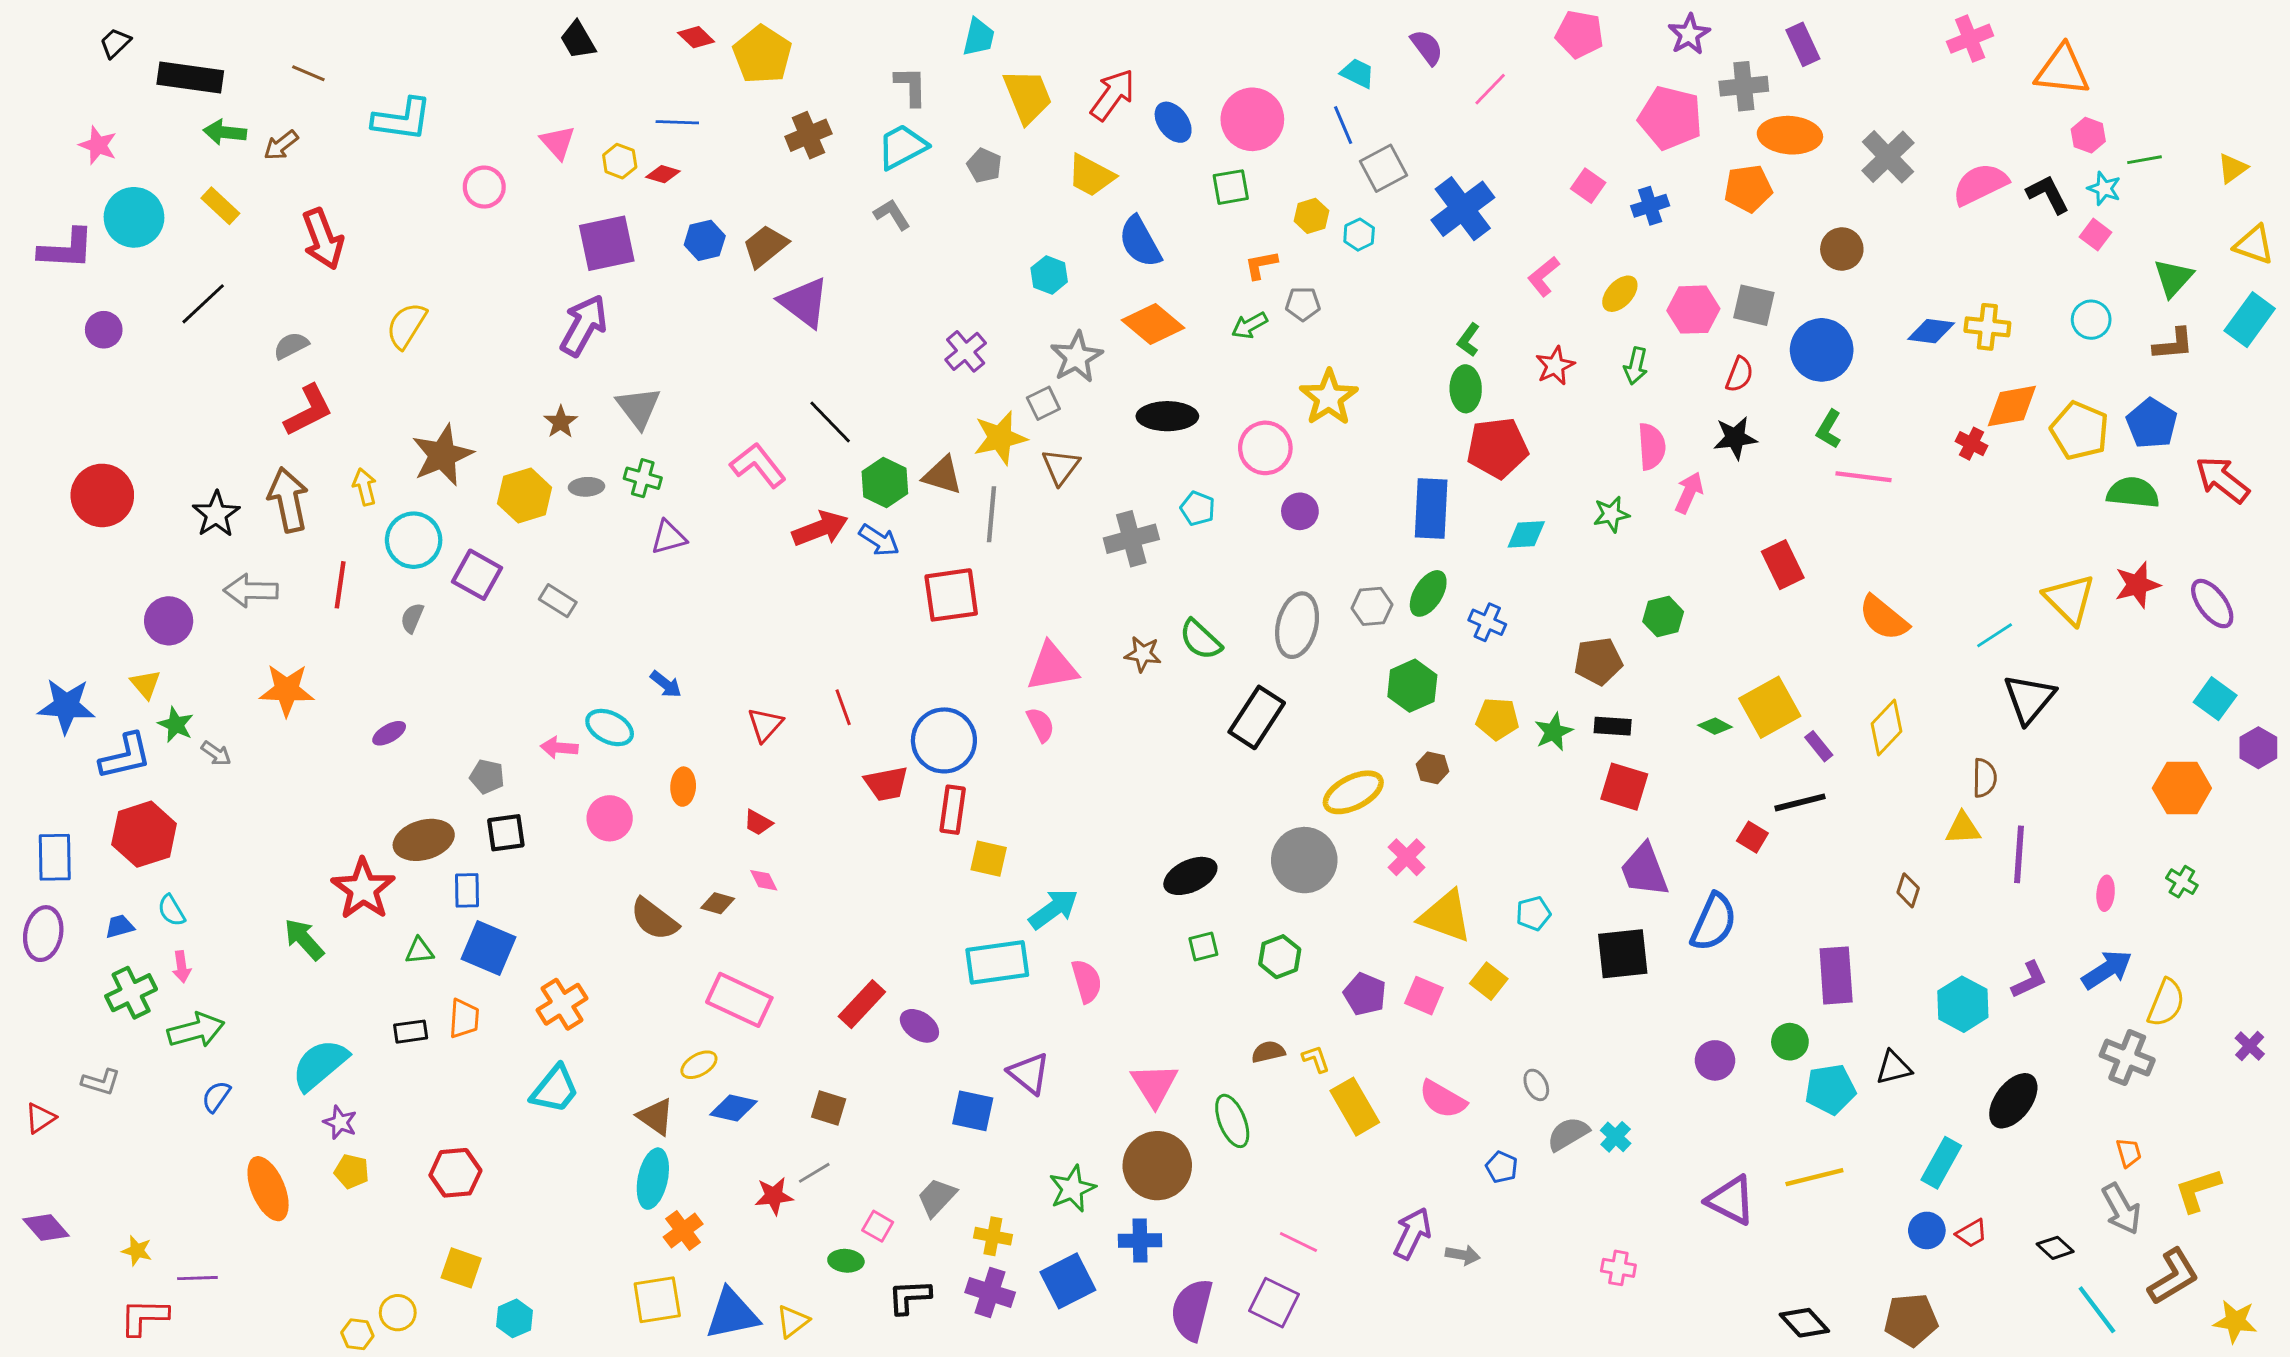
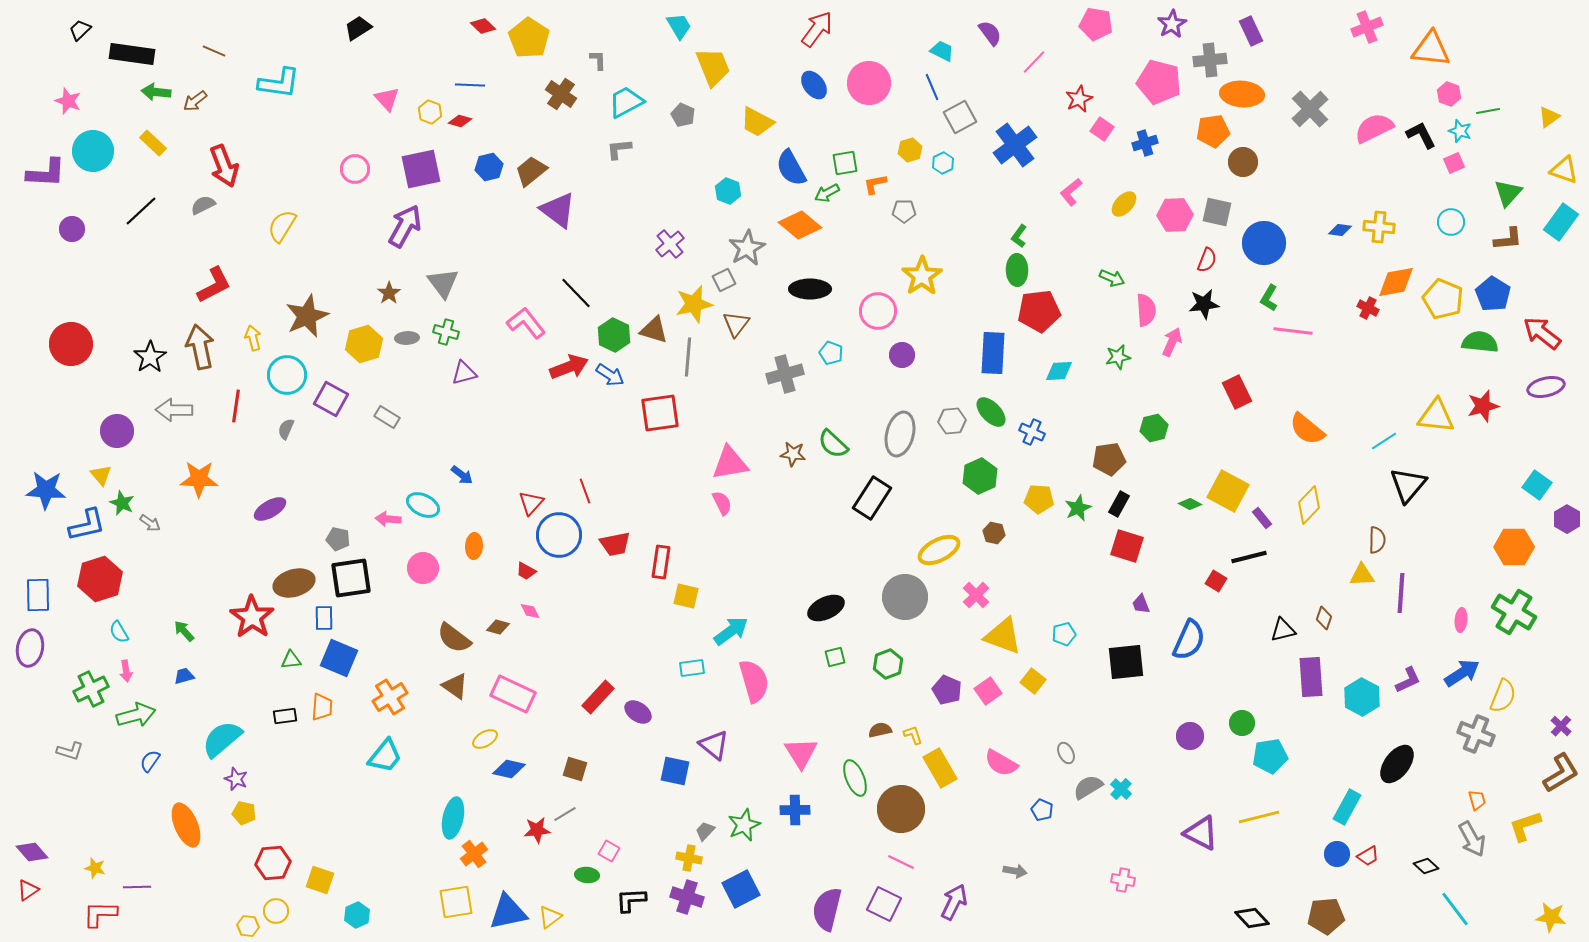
cyan trapezoid: (979, 37) -> (679, 26), turned -44
black trapezoid: (578, 40) -> (358, 28), moved, turned 88
gray L-shape: (911, 86) -> (598, 60), moved, size x0.7
red arrow: (1113, 95) -> (817, 29), moved
brown cross: (808, 135) -> (561, 94), turned -32
pink circle: (484, 187) -> (355, 169), moved
green square: (1231, 187) -> (845, 163), moved
gray L-shape: (892, 214) -> (619, 149), turned -64
pink square: (2095, 235) -> (1454, 163), turned 30
brown circle: (1842, 249) -> (1243, 162), moved
green arrow: (1249, 325) -> (827, 193), moved
blue diamond: (1931, 331) -> (1340, 230), size x0.7
gray semicircle: (291, 346) -> (203, 205), moved
red star: (1555, 366) -> (1079, 99), moved
green arrow: (1636, 366) -> (1112, 278), moved, turned -80
green ellipse: (1428, 593) -> (991, 412), turned -76
yellow triangle: (2070, 599) -> (1436, 416), turned -39
purple ellipse: (2212, 604) -> (1546, 387), moved, turned -66
yellow square: (1770, 707) -> (1228, 491), turned -33
black rectangle: (1613, 726) -> (1119, 504), turned -65
purple ellipse: (389, 733) -> (270, 509), size x1.4
blue circle: (944, 740) -> (559, 535), moved
black square: (506, 833) -> (351, 578), size x1.5
purple trapezoid: (1644, 870) -> (1141, 604), size x0.5
green cross: (2182, 882) -> (1514, 612), size x2.0
blue trapezoid: (120, 926) -> (184, 676), moved
green arrow: (304, 939) -> (184, 631), moved, size x0.7
cyan rectangle: (997, 962) -> (692, 668), size x0.6
purple rectangle: (1836, 975) -> (1311, 677), moved
pink semicircle: (1087, 981) -> (754, 681), size x1.4
pink square: (1424, 996) -> (988, 691), turned 32
black triangle: (1894, 1068) -> (1283, 630), moved
brown triangle: (656, 1117) -> (455, 686), moved
red triangle: (40, 1118) -> (28, 890), moved
brown circle: (1157, 1166) -> (901, 809), moved
red hexagon: (455, 1173) -> (273, 863), moved
gray trapezoid: (937, 1197) -> (705, 831), moved, size x0.7
purple arrow: (1412, 1233) -> (954, 902), moved
blue cross: (1140, 1241) -> (795, 810), moved
brown L-shape: (2173, 1277) -> (1561, 773), moved

